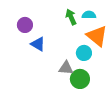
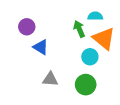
green arrow: (71, 17) -> (79, 29), moved
gray triangle: (66, 68) -> (50, 79), moved

